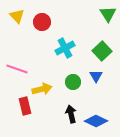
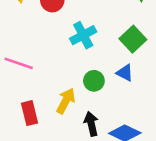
blue triangle: (96, 76) -> (125, 73), turned -32
yellow arrow: (42, 89) -> (66, 101), moved, turned -48

